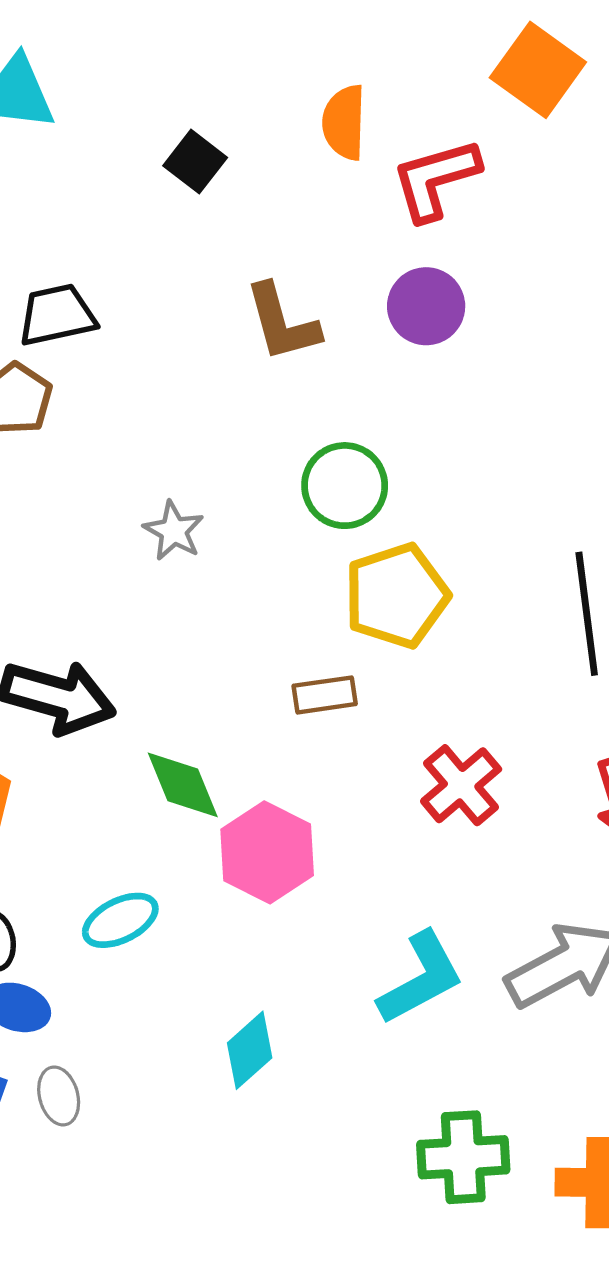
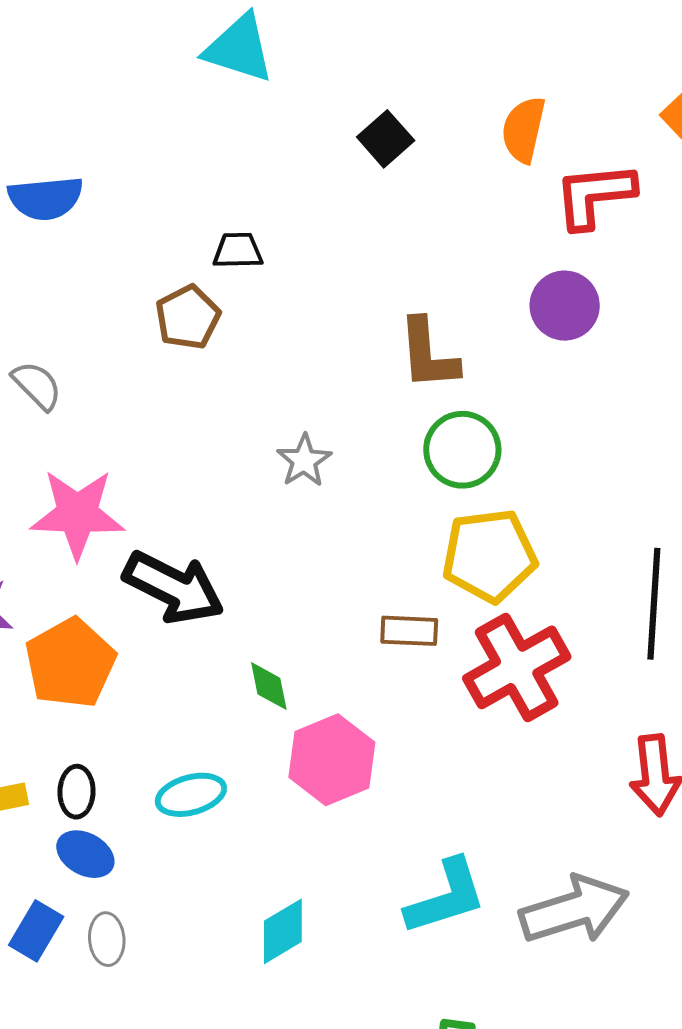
black trapezoid: (57, 315) -> (238, 251), size x0.7
brown L-shape: (282, 323) -> (428, 354), moved
green diamond: (183, 785) -> (269, 686), size x0.7
red cross: (461, 785) -> (517, 667), moved, size x1.4

